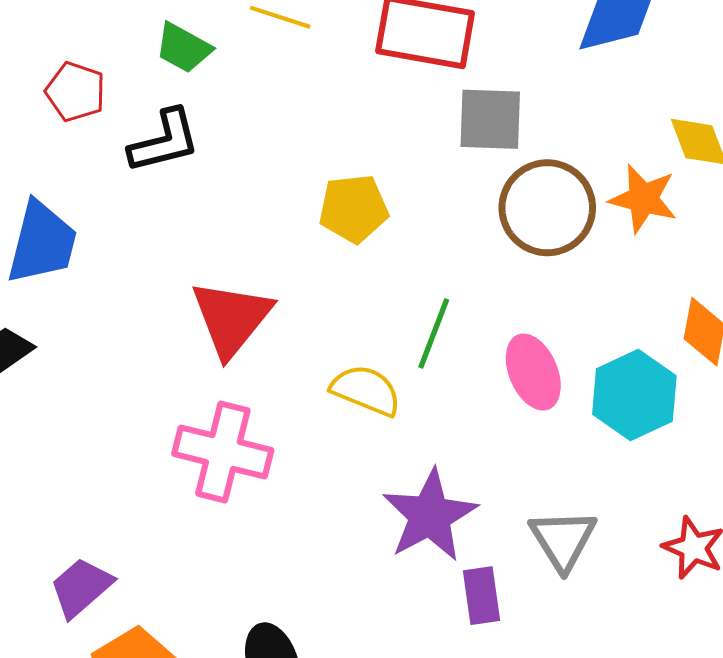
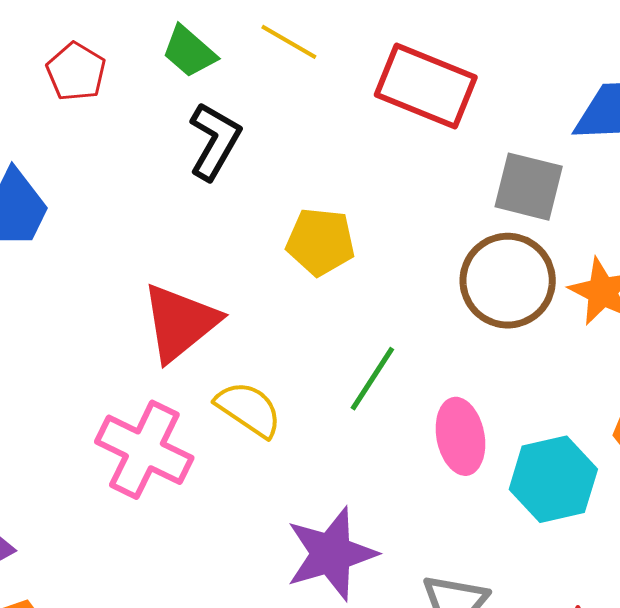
gray square: (490, 119) -> (529, 187), moved
black L-shape: (164, 141) -> (215, 141), moved, turned -58
yellow semicircle: (366, 390) -> (249, 409), moved

